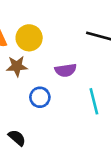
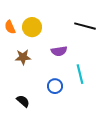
brown star: (17, 66) -> (23, 57), moved
blue circle: (40, 97) -> (55, 86), moved

